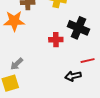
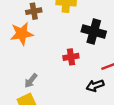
red cross: (56, 40) -> (71, 57), moved

